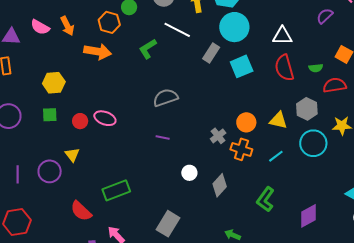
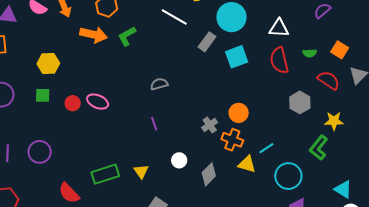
green L-shape: (148, 49) -> (127, 36), moved
green semicircle: (316, 68) -> (310, 53), moved
red semicircle: (335, 85) -> (329, 80), turned 40
gray semicircle: (165, 98) -> (159, 84), size x0.7
yellow triangle: (278, 120) -> (247, 164), moved
purple line: (163, 137) -> (154, 124), turned 56
cyan circle: (313, 143) -> (288, 176), moved
yellow triangle: (72, 155) -> (141, 171), moved
green L-shape: (265, 199) -> (319, 148), moved

